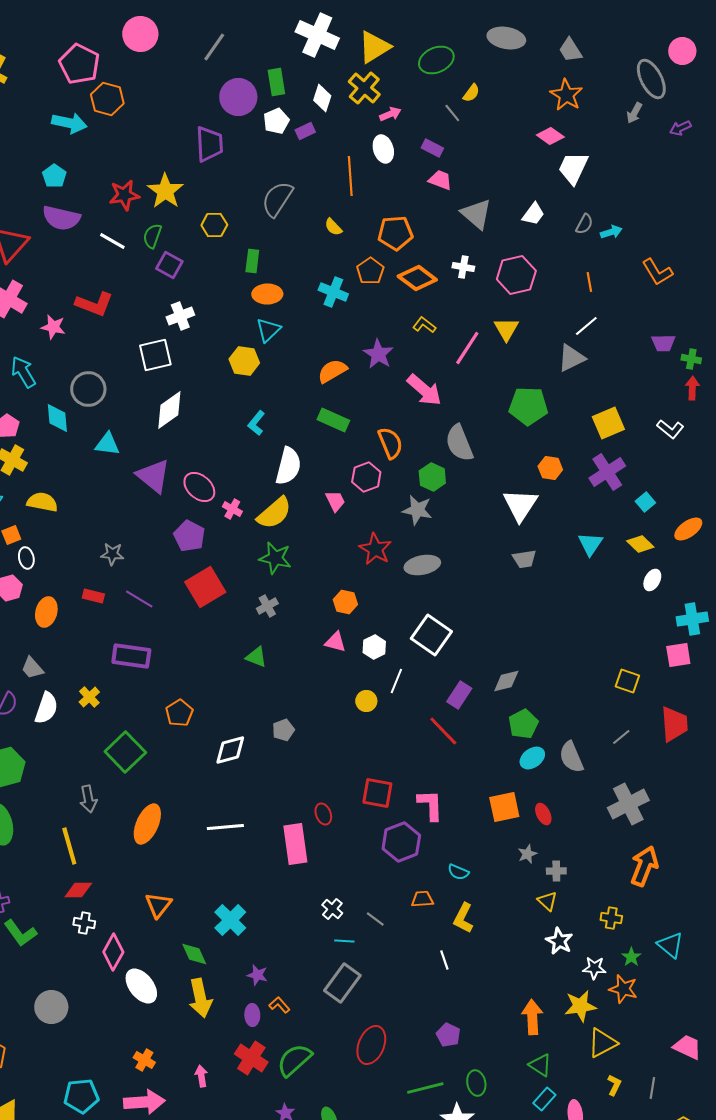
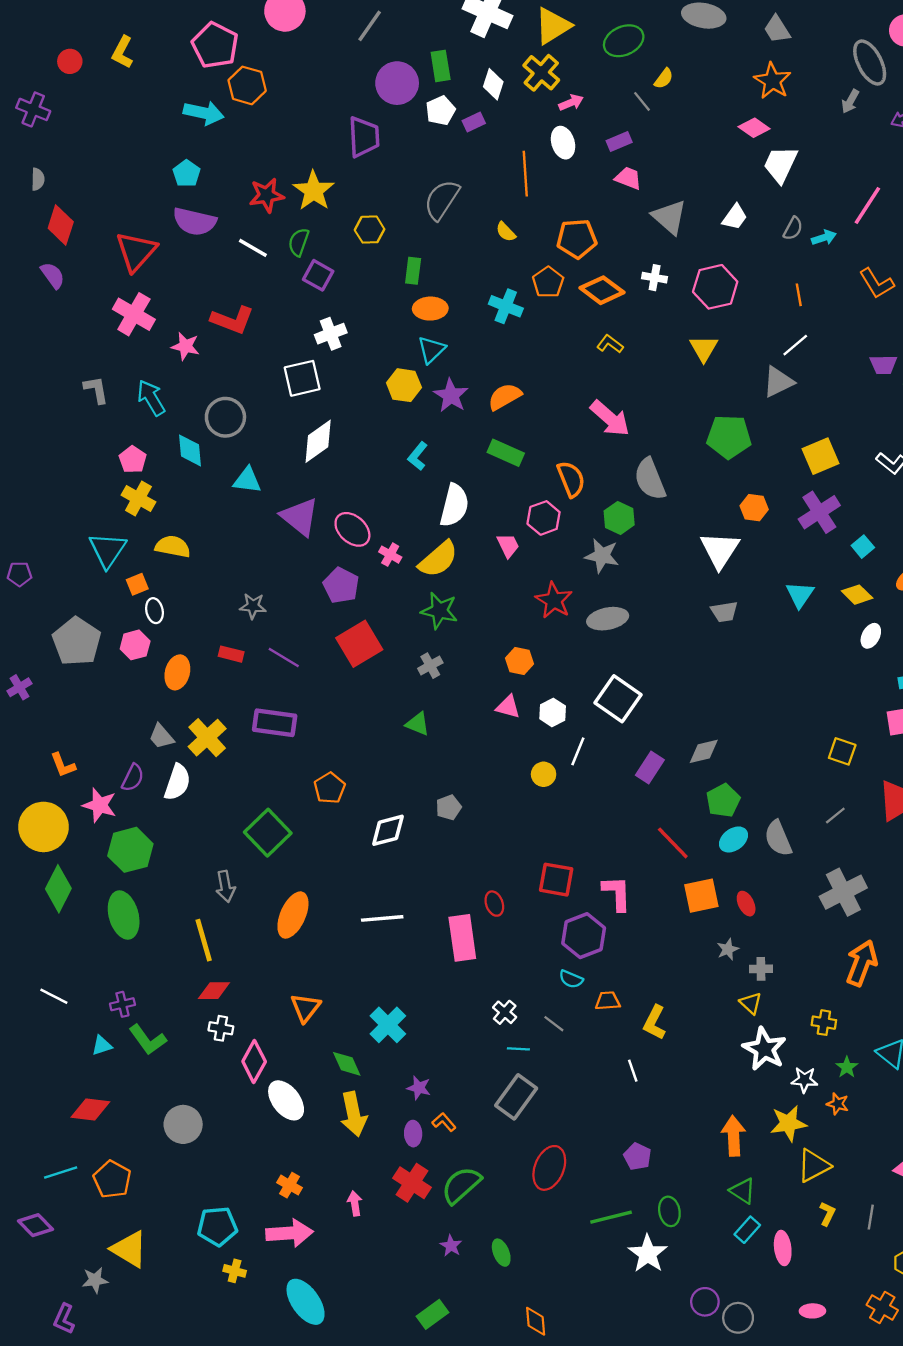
purple rectangle: (432, 148) -> (619, 141), turned -50
pink line: (467, 348) -> (867, 206), moved
purple star: (378, 354) -> (451, 395), moved
yellow cross: (89, 697) -> (207, 738), moved, size x1.6
red line: (443, 731) -> (673, 843), moved
cyan semicircle: (458, 872) -> (571, 979), moved
white star: (559, 941) -> (764, 1049), size x1.4
orange star: (623, 989) -> (838, 1104), size x0.7

